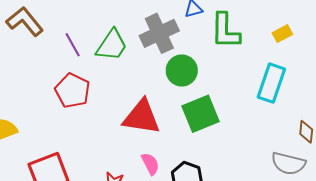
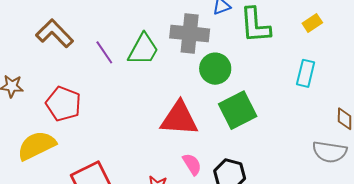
gray cross: (159, 33) -> (190, 33), turned 36
cyan rectangle: (271, 83) -> (306, 73), size x0.7
red pentagon: (72, 91) -> (63, 104), moved

